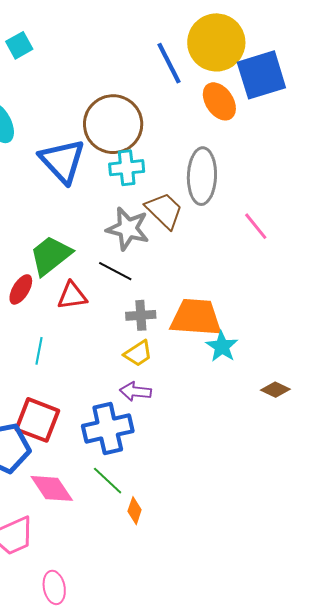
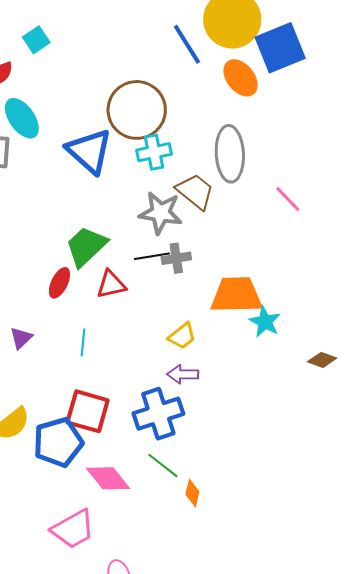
black line: (115, 271) -> (152, 256), turned -32
gray cross: (141, 315) -> (176, 258), moved

